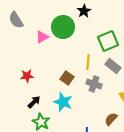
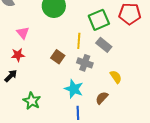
pink triangle: (42, 37) -> (23, 33), moved, turned -40
black arrow: (34, 102) -> (11, 76), moved
cyan star: (63, 102) -> (74, 89), moved

